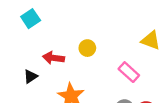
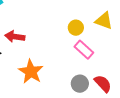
yellow circle: (87, 48) -> (76, 28), moved

